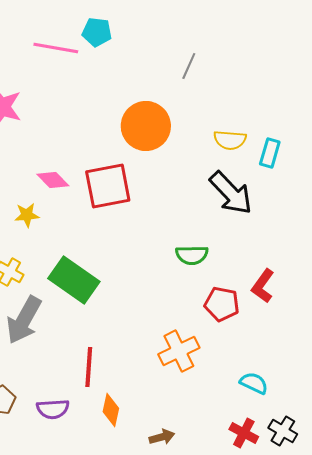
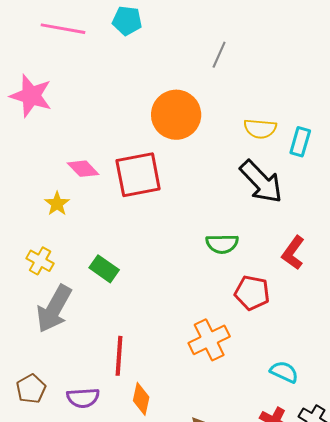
pink line: (56, 48) -> (63, 29), moved
yellow star: (27, 215) -> (57, 204), turned -30
green rectangle: (74, 280) -> (104, 269), size x0.6
red L-shape: (263, 286) -> (293, 253), moved

